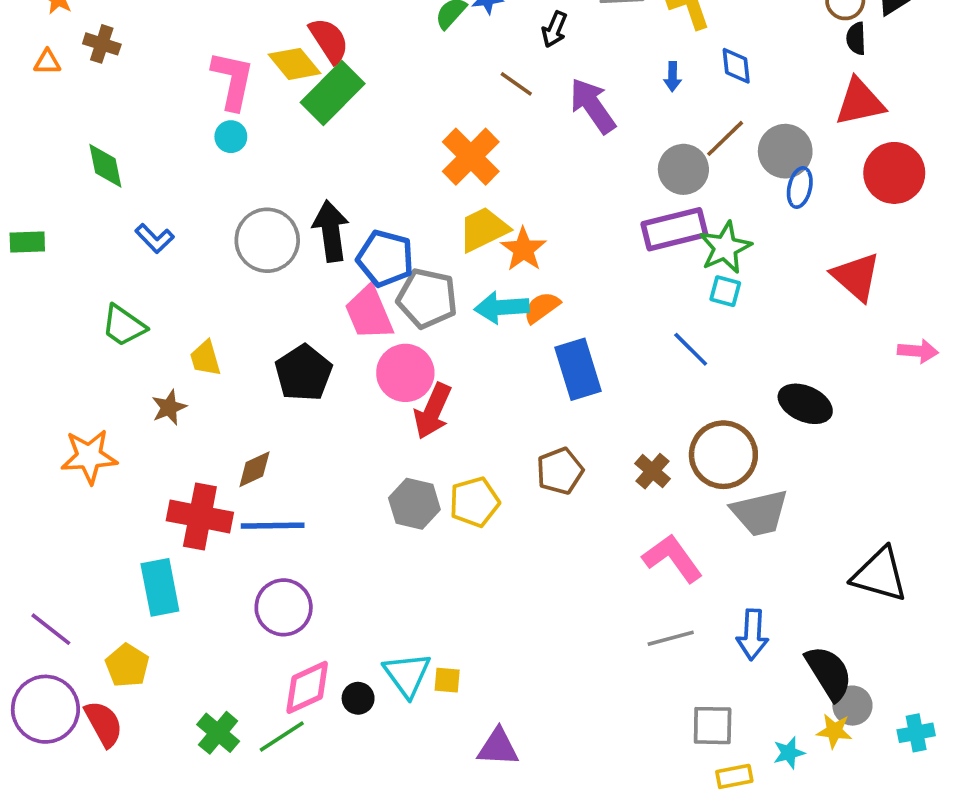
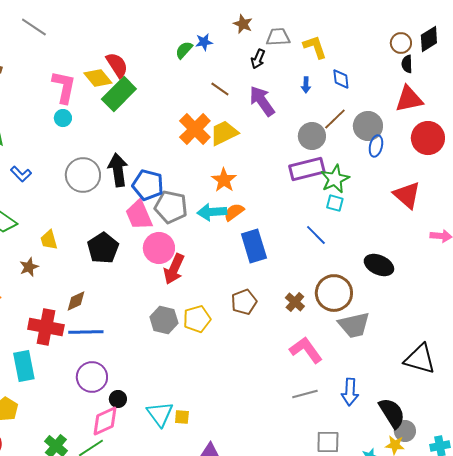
black arrow: (554, 29) -> (258, 59), moved
yellow trapezoid: (483, 229) -> (224, 133), moved
black circle: (358, 698) -> (118, 399), moved

